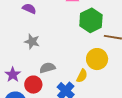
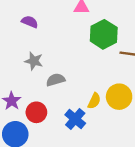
yellow circle: (97, 59) -> (119, 97), moved
gray semicircle: (47, 68) -> (56, 80), moved

